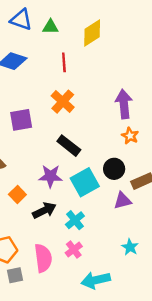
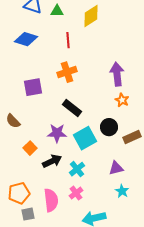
orange cross: (63, 102) -> (67, 72), turned 30
purple triangle: (123, 201) -> (116, 168), moved

